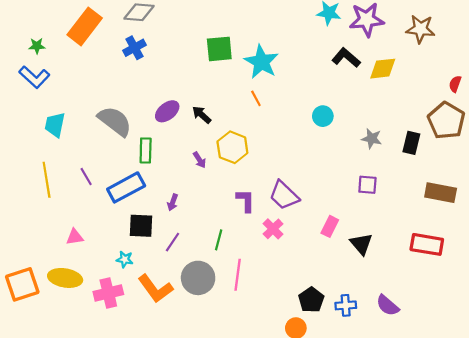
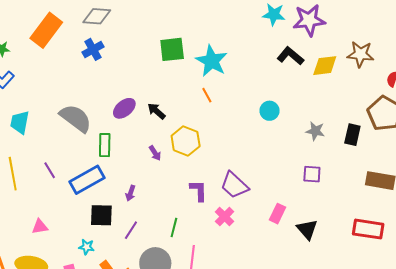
brown star: (420, 29) -> (360, 54), moved

